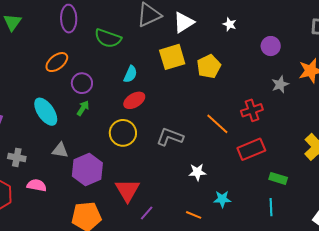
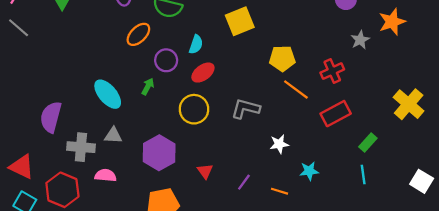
orange ellipse: (57, 62) -> (138, 34), moved
yellow pentagon: (209, 66) -> (282, 58), moved, turned 30
purple circle: (82, 83) -> (166, 60), moved
gray triangle: (60, 150) -> (113, 136), moved
gray cross: (17, 157) -> (81, 147), size x1.4
green rectangle: (278, 178) -> (368, 143), turned -60
red triangle: (128, 190) -> (205, 171), size x0.6
purple line: (147, 213) -> (244, 182), moved

